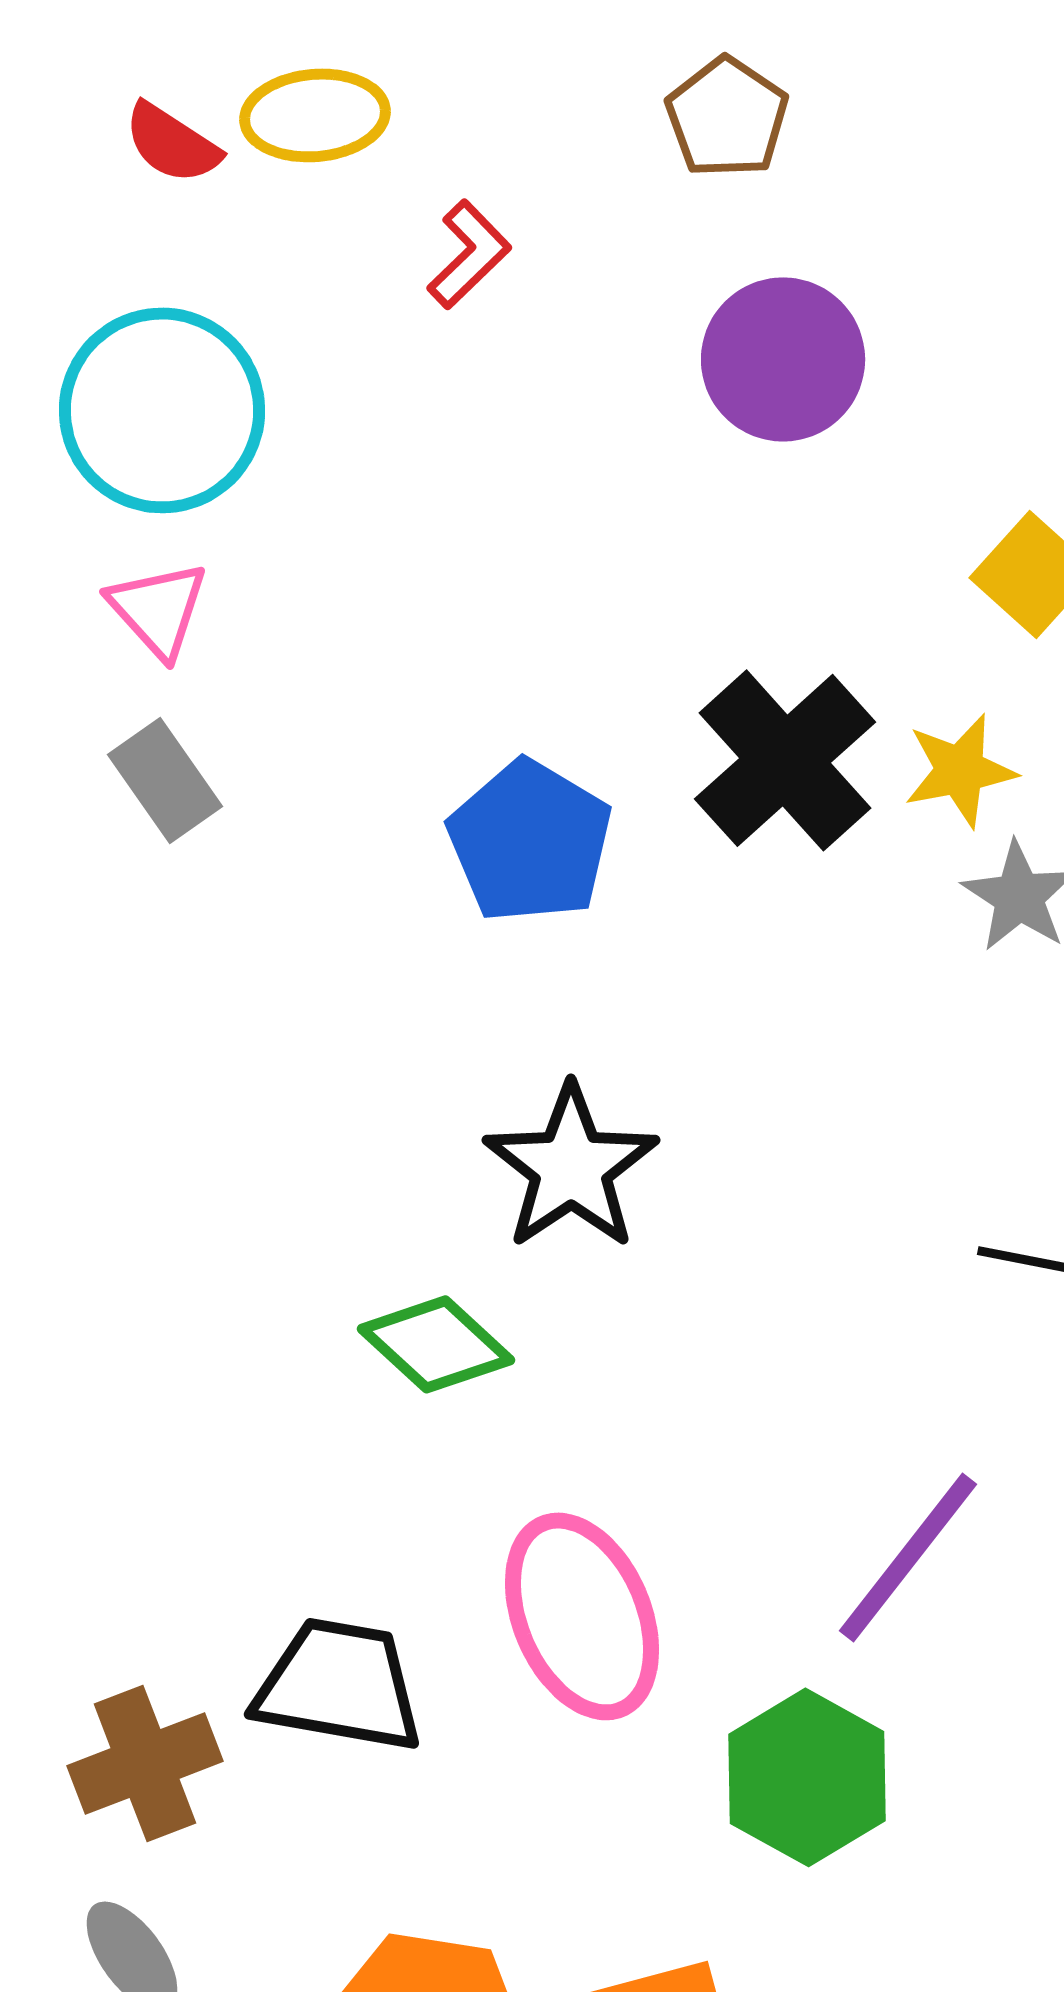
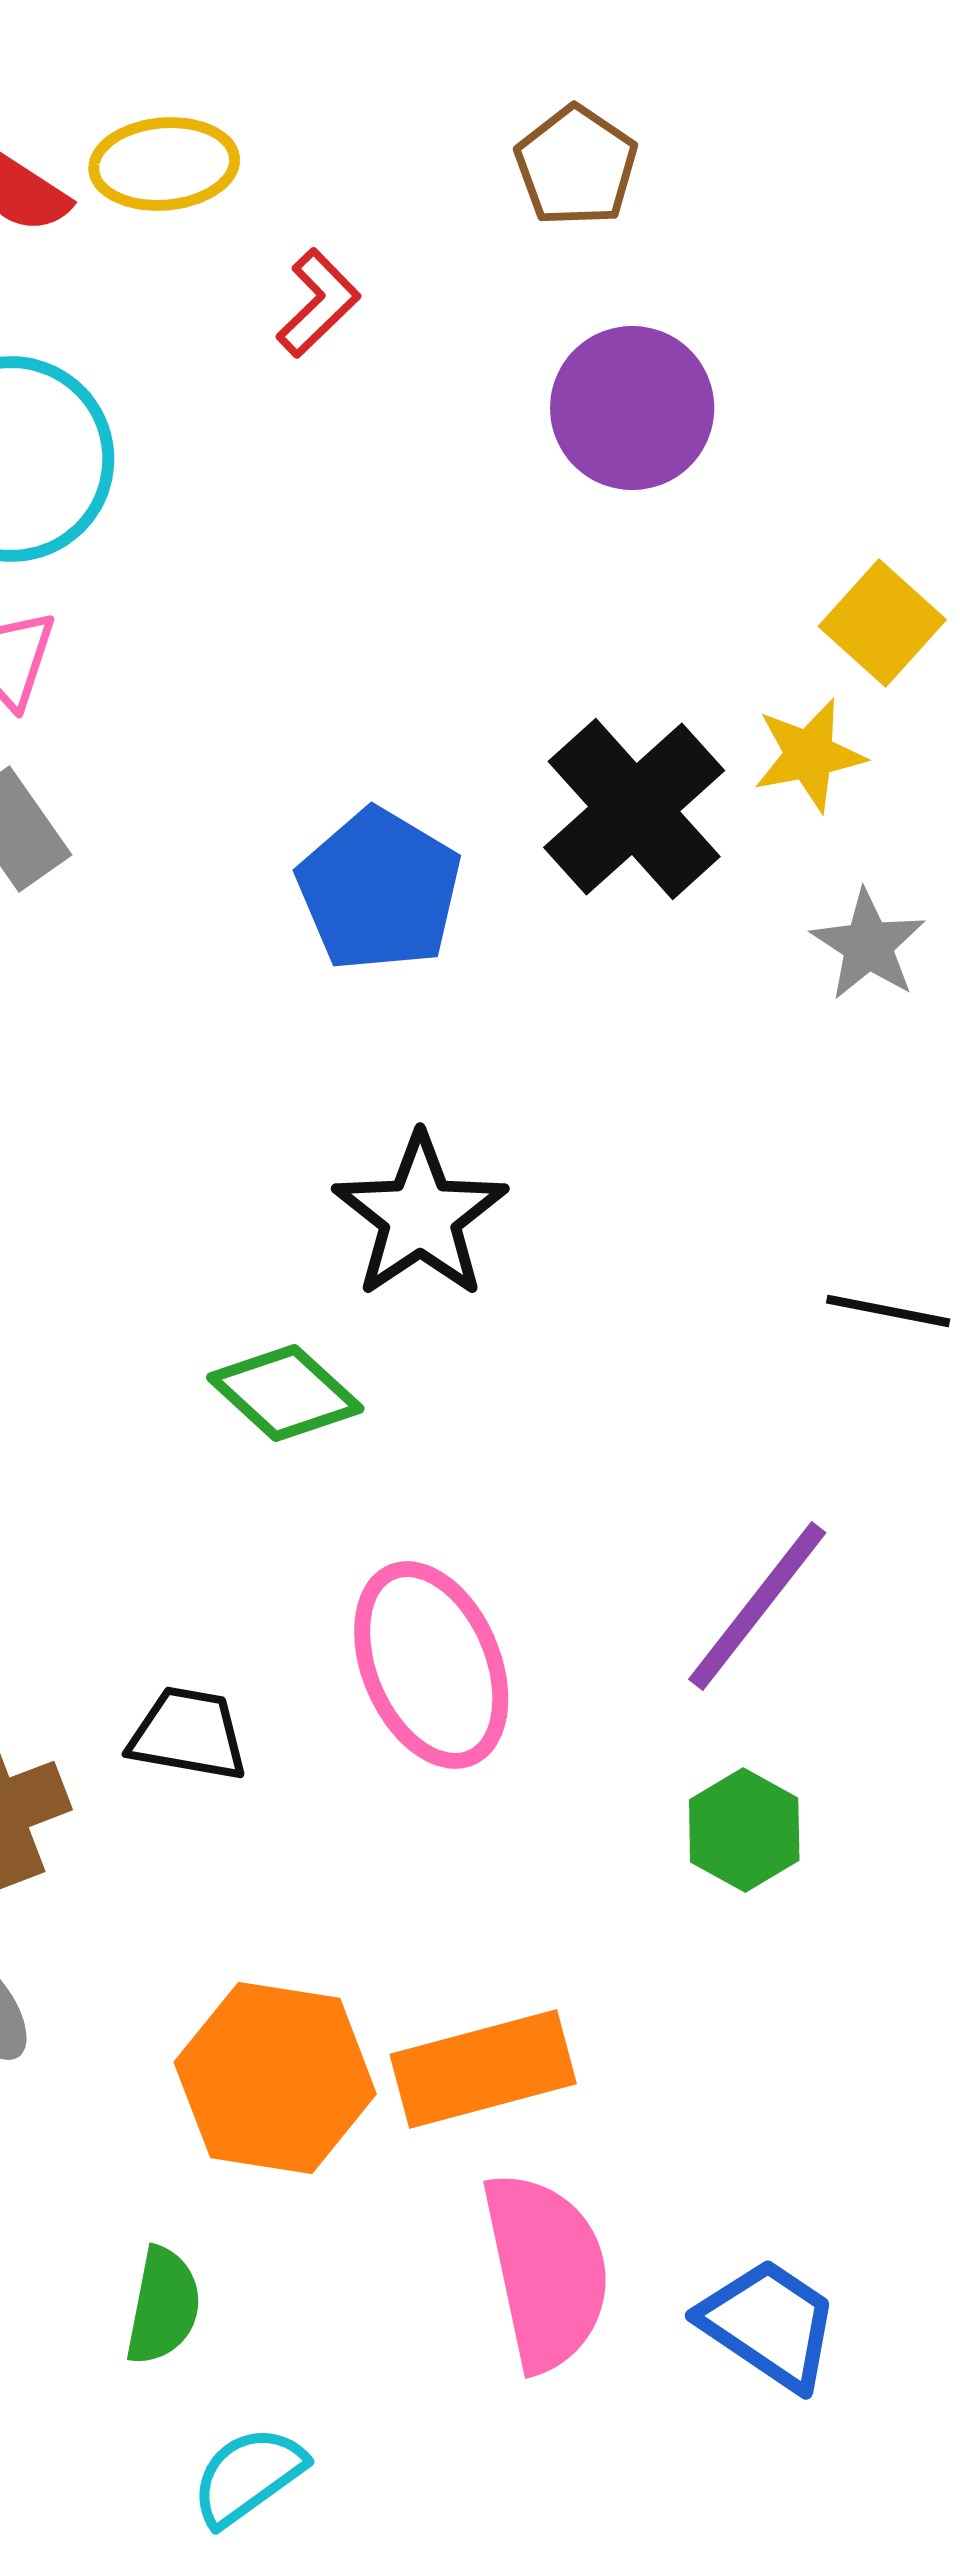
yellow star: (960, 770) -> (809, 755), moved
black trapezoid: (339, 1685) -> (188, 1734), size x0.7
green hexagon: (807, 1777) -> (744, 1830), moved, size x0.7

